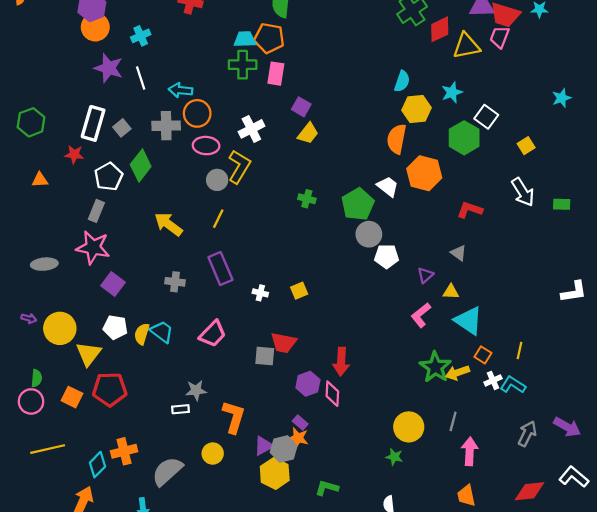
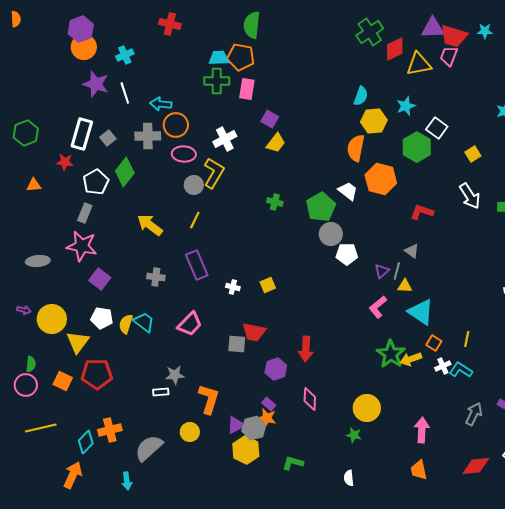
pink diamond: (332, 394) -> (310, 399), moved
gray line: (453, 421) -> (397, 271), moved

